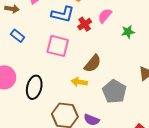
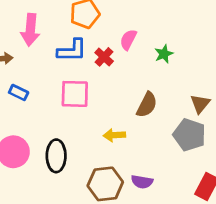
brown semicircle: (93, 64) -> (147, 105), moved
gray pentagon: (114, 91) -> (189, 135), moved

